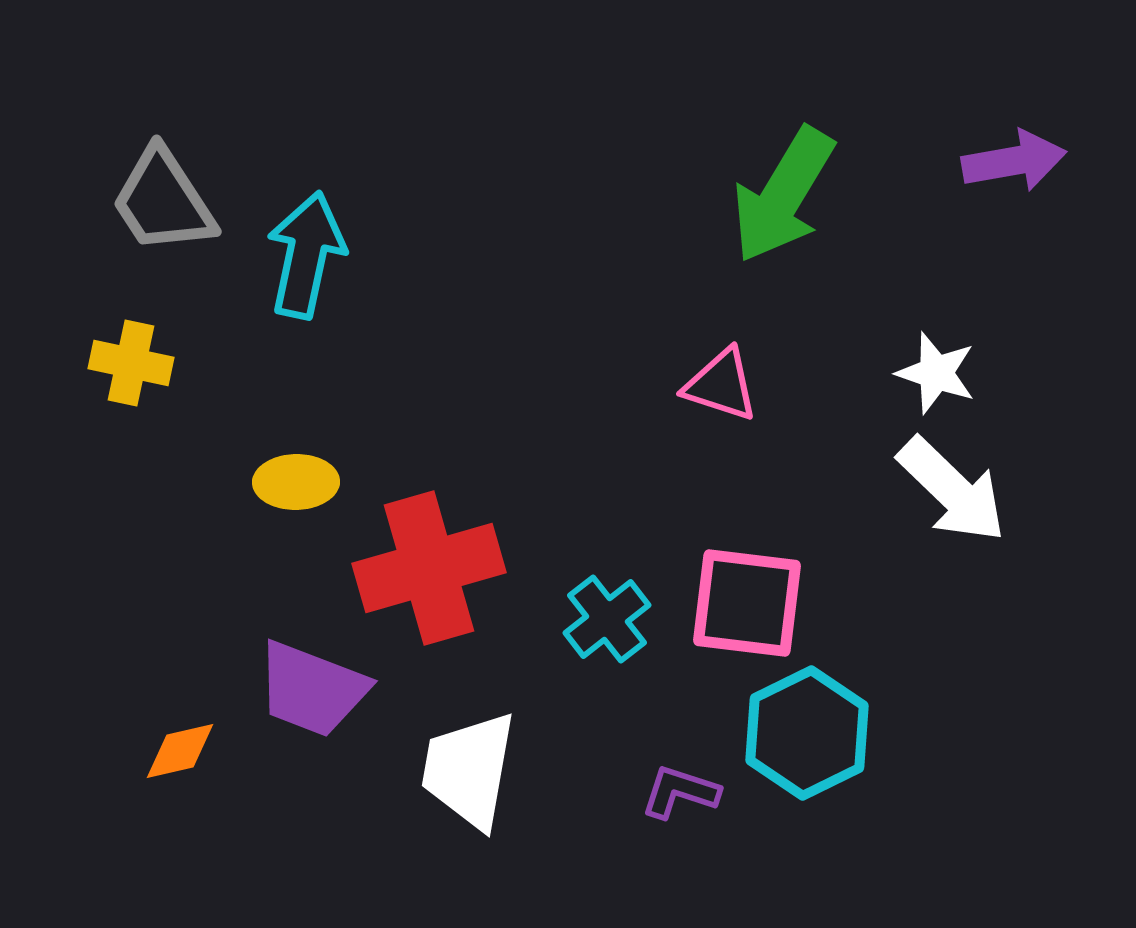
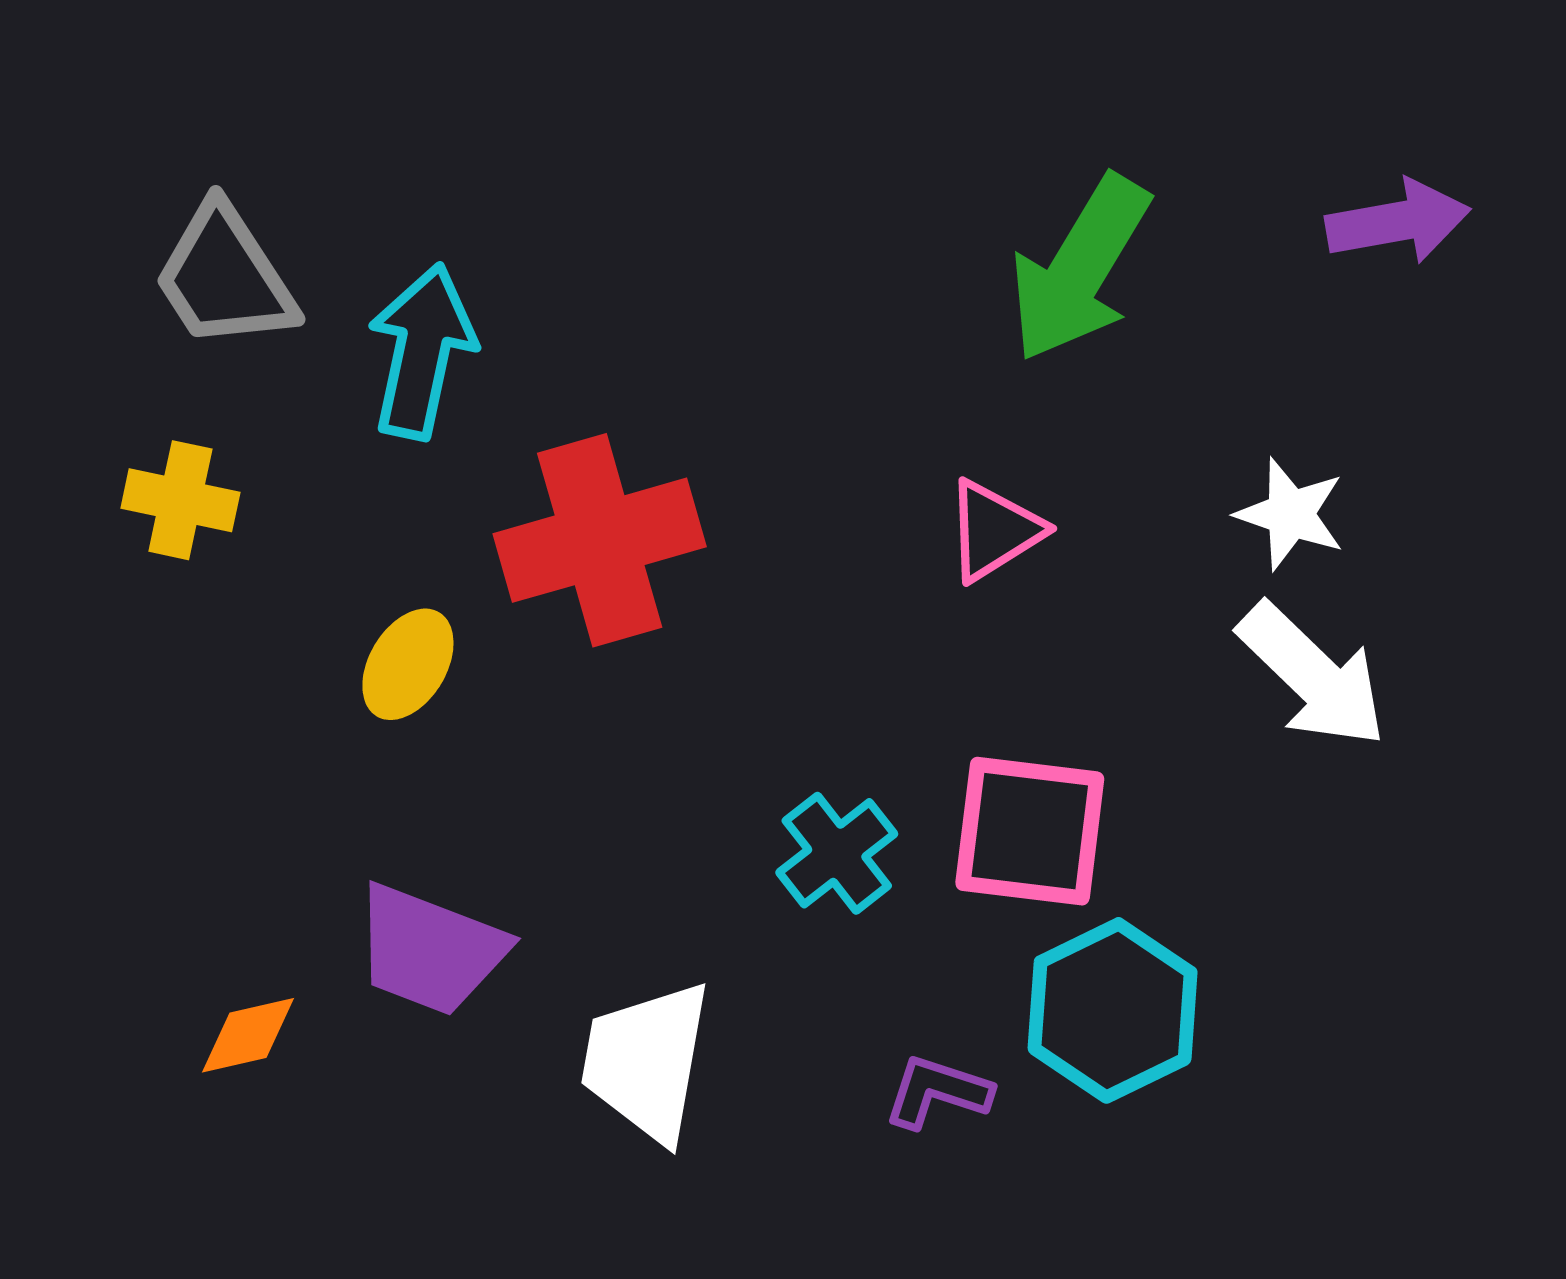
pink triangle: (721, 385) -> (994, 531), turned -50
yellow ellipse: (296, 482) -> (408, 664), turned -58
red cross: (429, 568) -> (600, 540), moved

